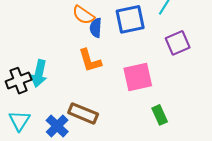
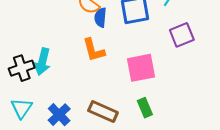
brown rectangle: (83, 113) -> (103, 112), moved
green rectangle: (160, 115) -> (145, 108), moved

